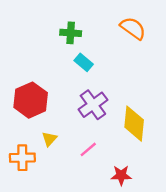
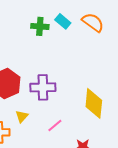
cyan rectangle: (84, 62) -> (63, 21), moved
purple cross: (93, 105) -> (43, 87), moved, turned 35

